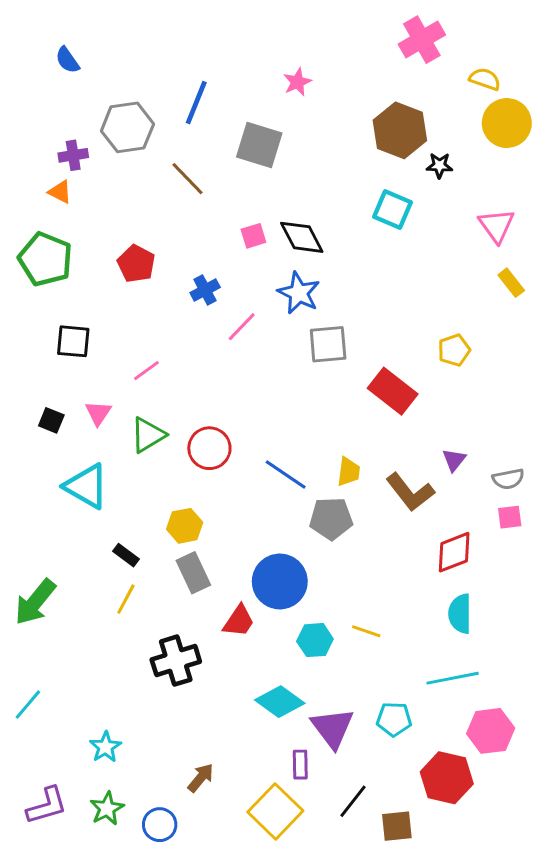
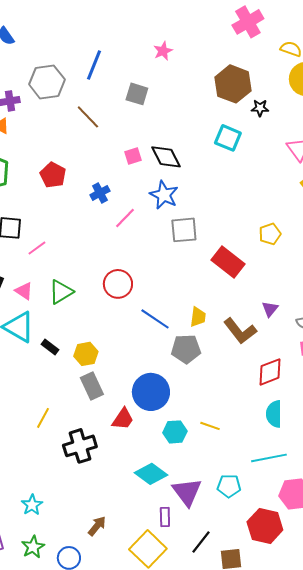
gray square: (259, 145) -> (137, 94), size x0.7
pink line: (146, 371) -> (37, 248), moved
pink triangle: (98, 413) -> (24, 291), moved, turned -30
red circle: (209, 448) -> (118, 284), moved
black rectangle: (126, 555) -> (50, 347), moved
yellow line: (126, 599) -> (43, 418), moved

